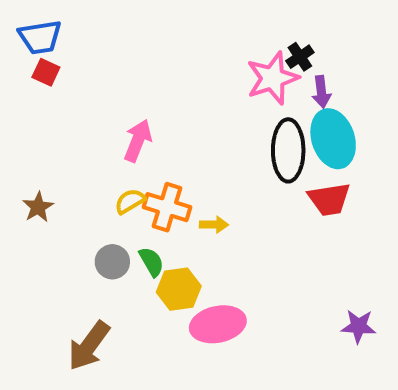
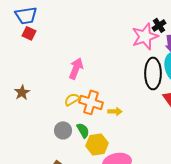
brown star: (38, 207) -> (22, 92), moved

